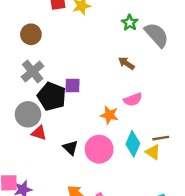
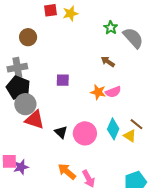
gray cross: (33, 71) -> (17, 68), moved, turned 30
black pentagon: (52, 96) -> (18, 88), moved
orange star: (109, 115) -> (98, 92), moved
red triangle: (39, 133) -> (35, 120), size x1.5
brown line: (161, 138) -> (136, 124), turned 48

